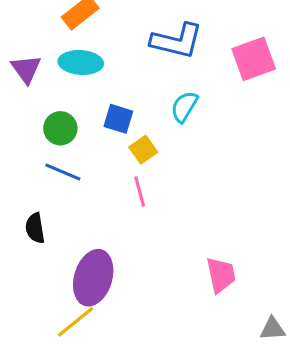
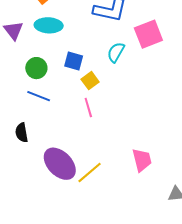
pink square: (254, 59) -> (148, 34), moved
purple ellipse: (93, 278) -> (60, 164), turned -60
yellow line: (75, 322) -> (90, 173), moved

